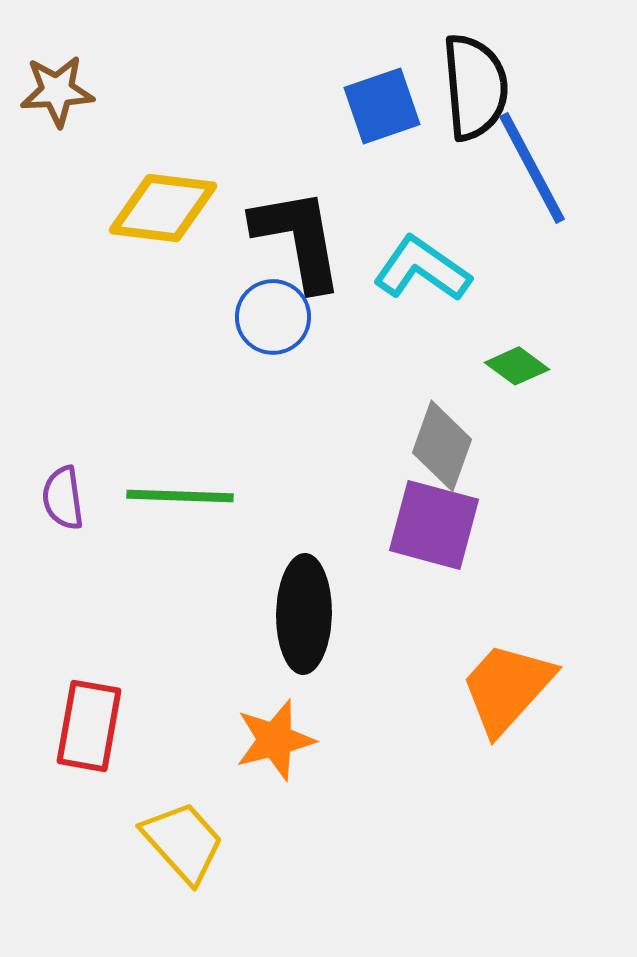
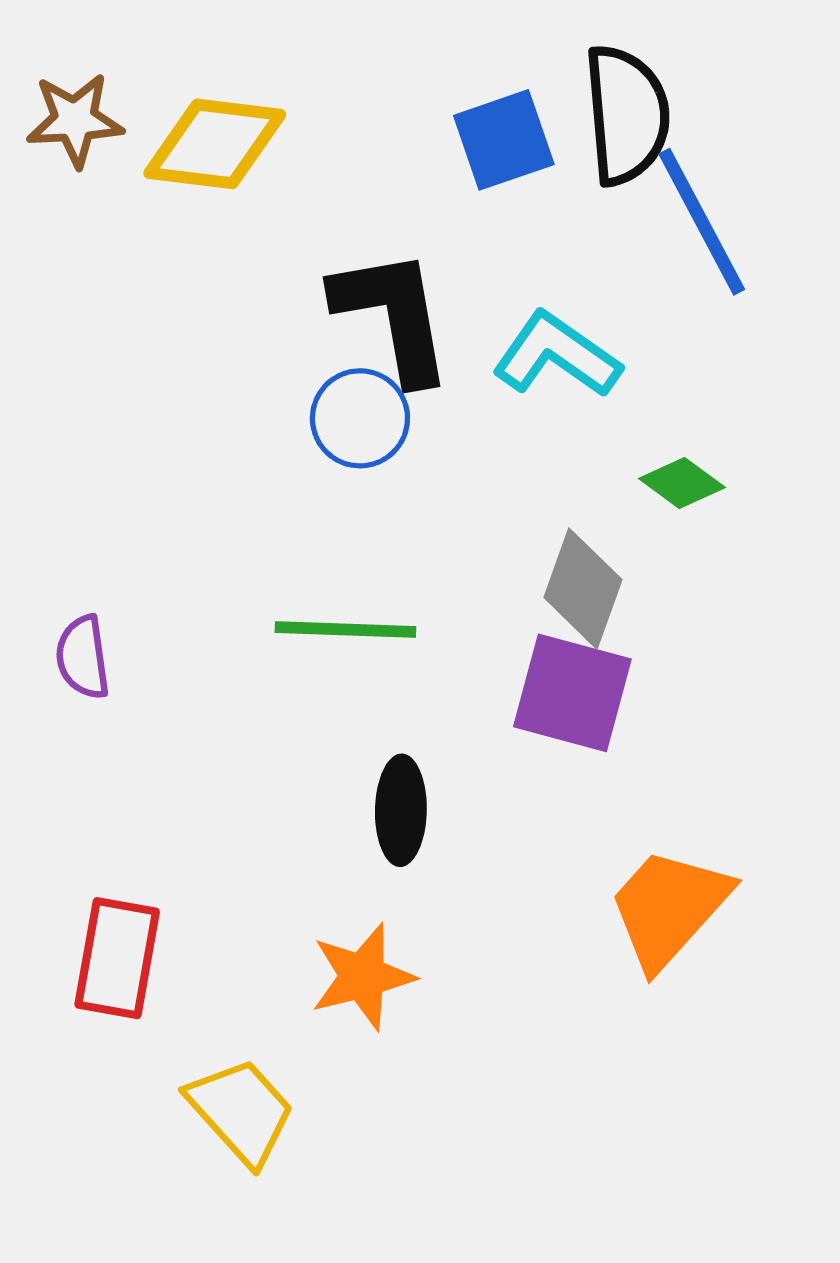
yellow diamond: (163, 208) -> (215, 144), moved
green line: (180, 496) -> (345, 629), moved
black ellipse: (304, 614) -> (401, 810), size x0.7

